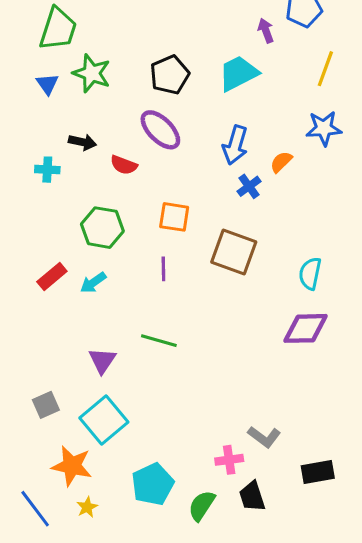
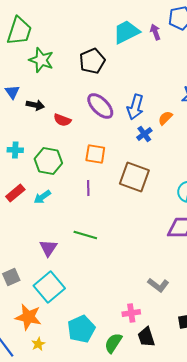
cyan trapezoid: (238, 73) -> (126, 32), moved
blue triangle: (47, 84) -> (12, 92), moved
purple ellipse: (160, 130) -> (100, 106), moved
cyan cross: (47, 170) -> (15, 150), moved
gray L-shape: (264, 437) -> (158, 285), moved

